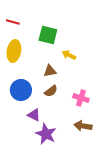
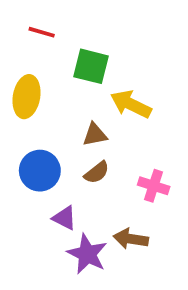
red line: (13, 22) -> (42, 32), moved
yellow arrow: (69, 55) -> (131, 104), size x1.5
brown arrow: (83, 126) -> (131, 239), moved

